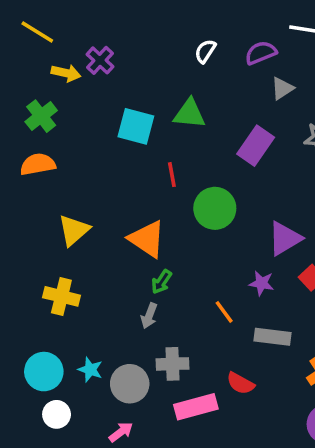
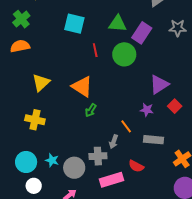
green triangle: (189, 114) -> (117, 24), moved
green circle: (215, 208) -> (124, 54), moved
gray arrow: (149, 316) -> (114, 142), moved

